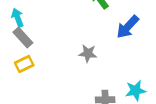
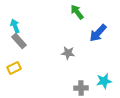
yellow rectangle: (24, 64) -> (14, 68), moved

